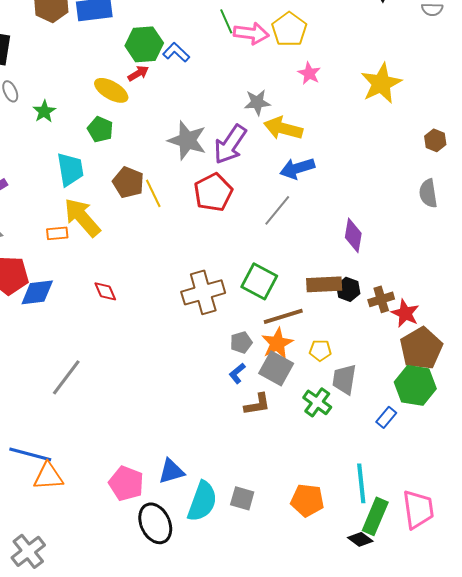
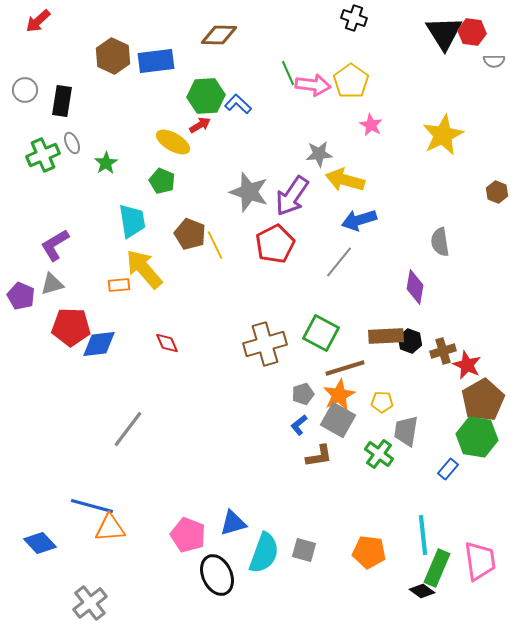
gray semicircle: (428, 193) -> (440, 242), moved

